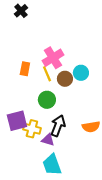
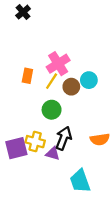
yellow line: (47, 74) -> (52, 81), turned 56
purple square: (17, 121) -> (16, 148), moved
cyan trapezoid: (52, 165) -> (80, 181), moved

